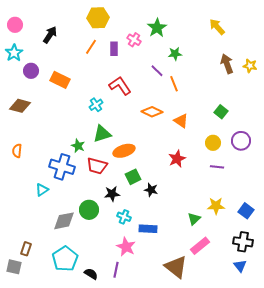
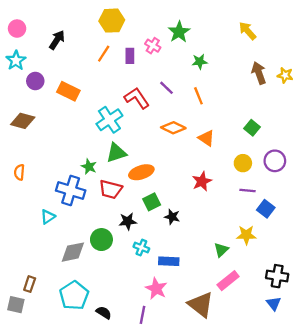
purple line: (157, 71) -> (166, 88), moved
cyan cross: (96, 105) -> (109, 120), size x1.6
blue square: (246, 211) -> (266, 209), moved
pink star: (126, 247) -> (156, 289), moved
purple line: (116, 270) -> (143, 315), moved

